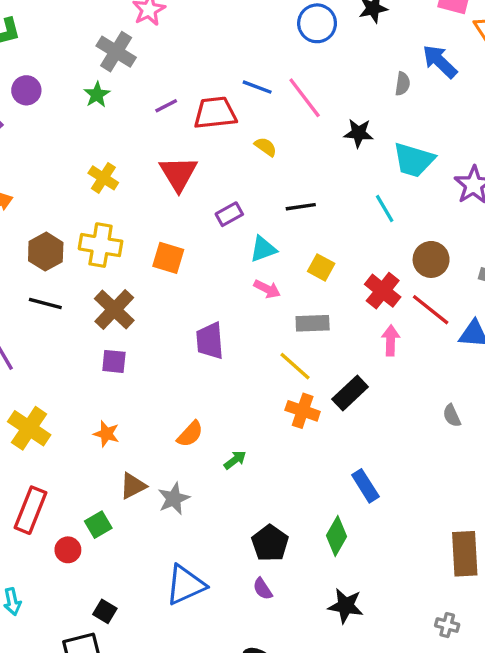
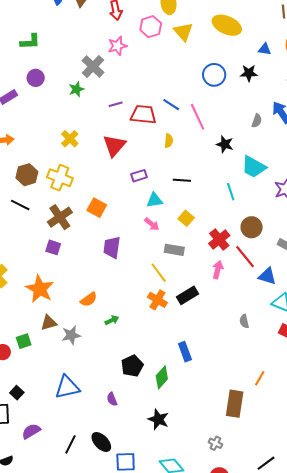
yellow semicircle: (266, 147) -> (169, 141), turned 48
orange square: (168, 258) -> (97, 208), moved
orange star: (106, 434) -> (40, 289), size x1.8
black pentagon: (270, 543) -> (132, 366), moved

